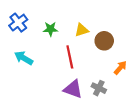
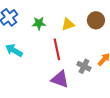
brown circle: (104, 41) -> (96, 20), moved
gray cross: (99, 88) -> (84, 66), moved

